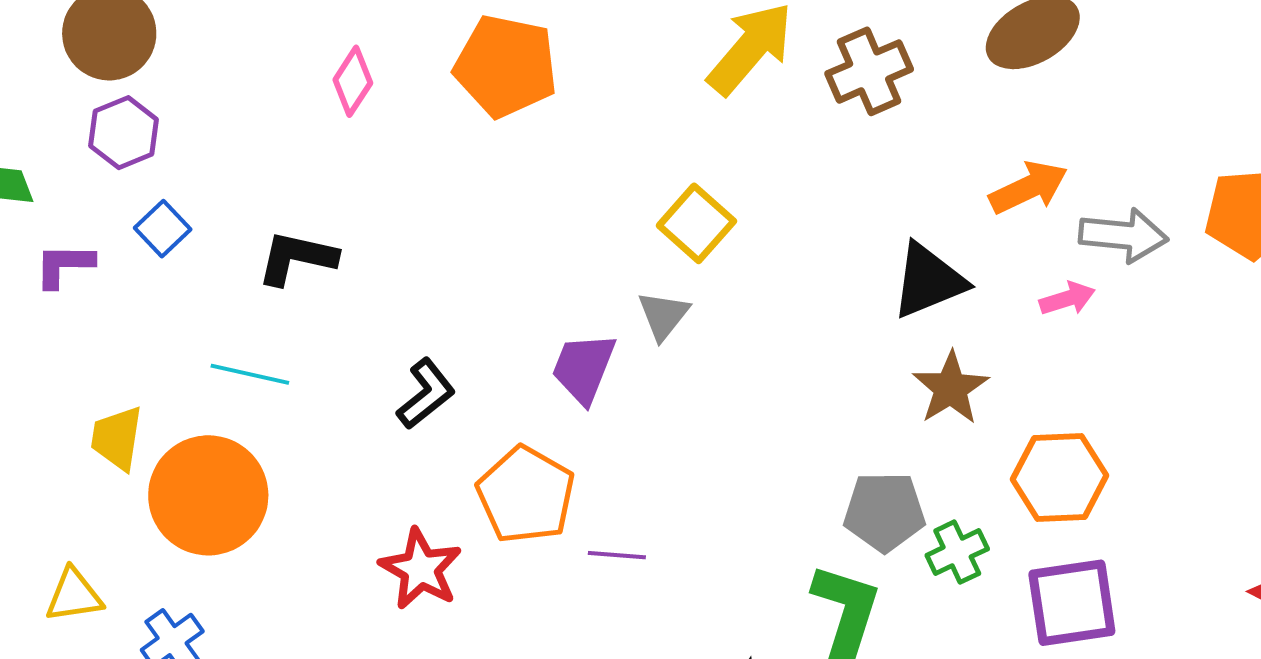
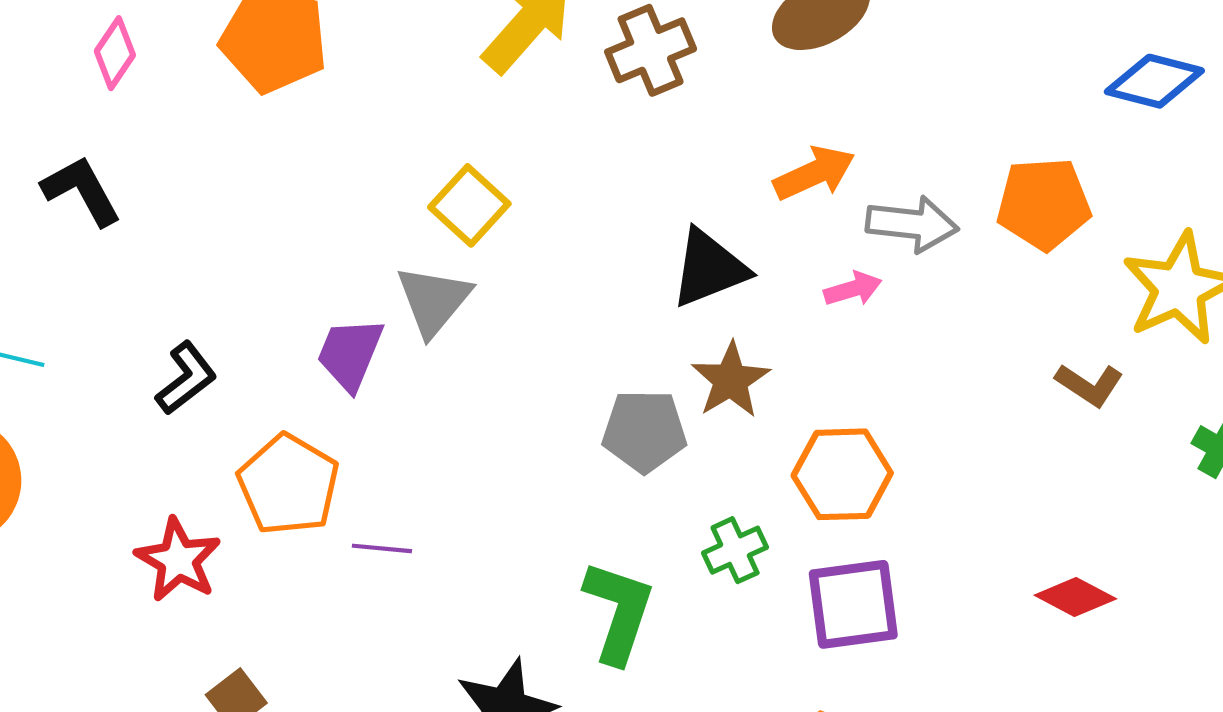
black L-shape: (297, 258) -> (82, 191), moved, turned 48
gray triangle: (663, 315) -> (434, 300), size x1.4
gray pentagon: (884, 512) -> (644, 431), moved

